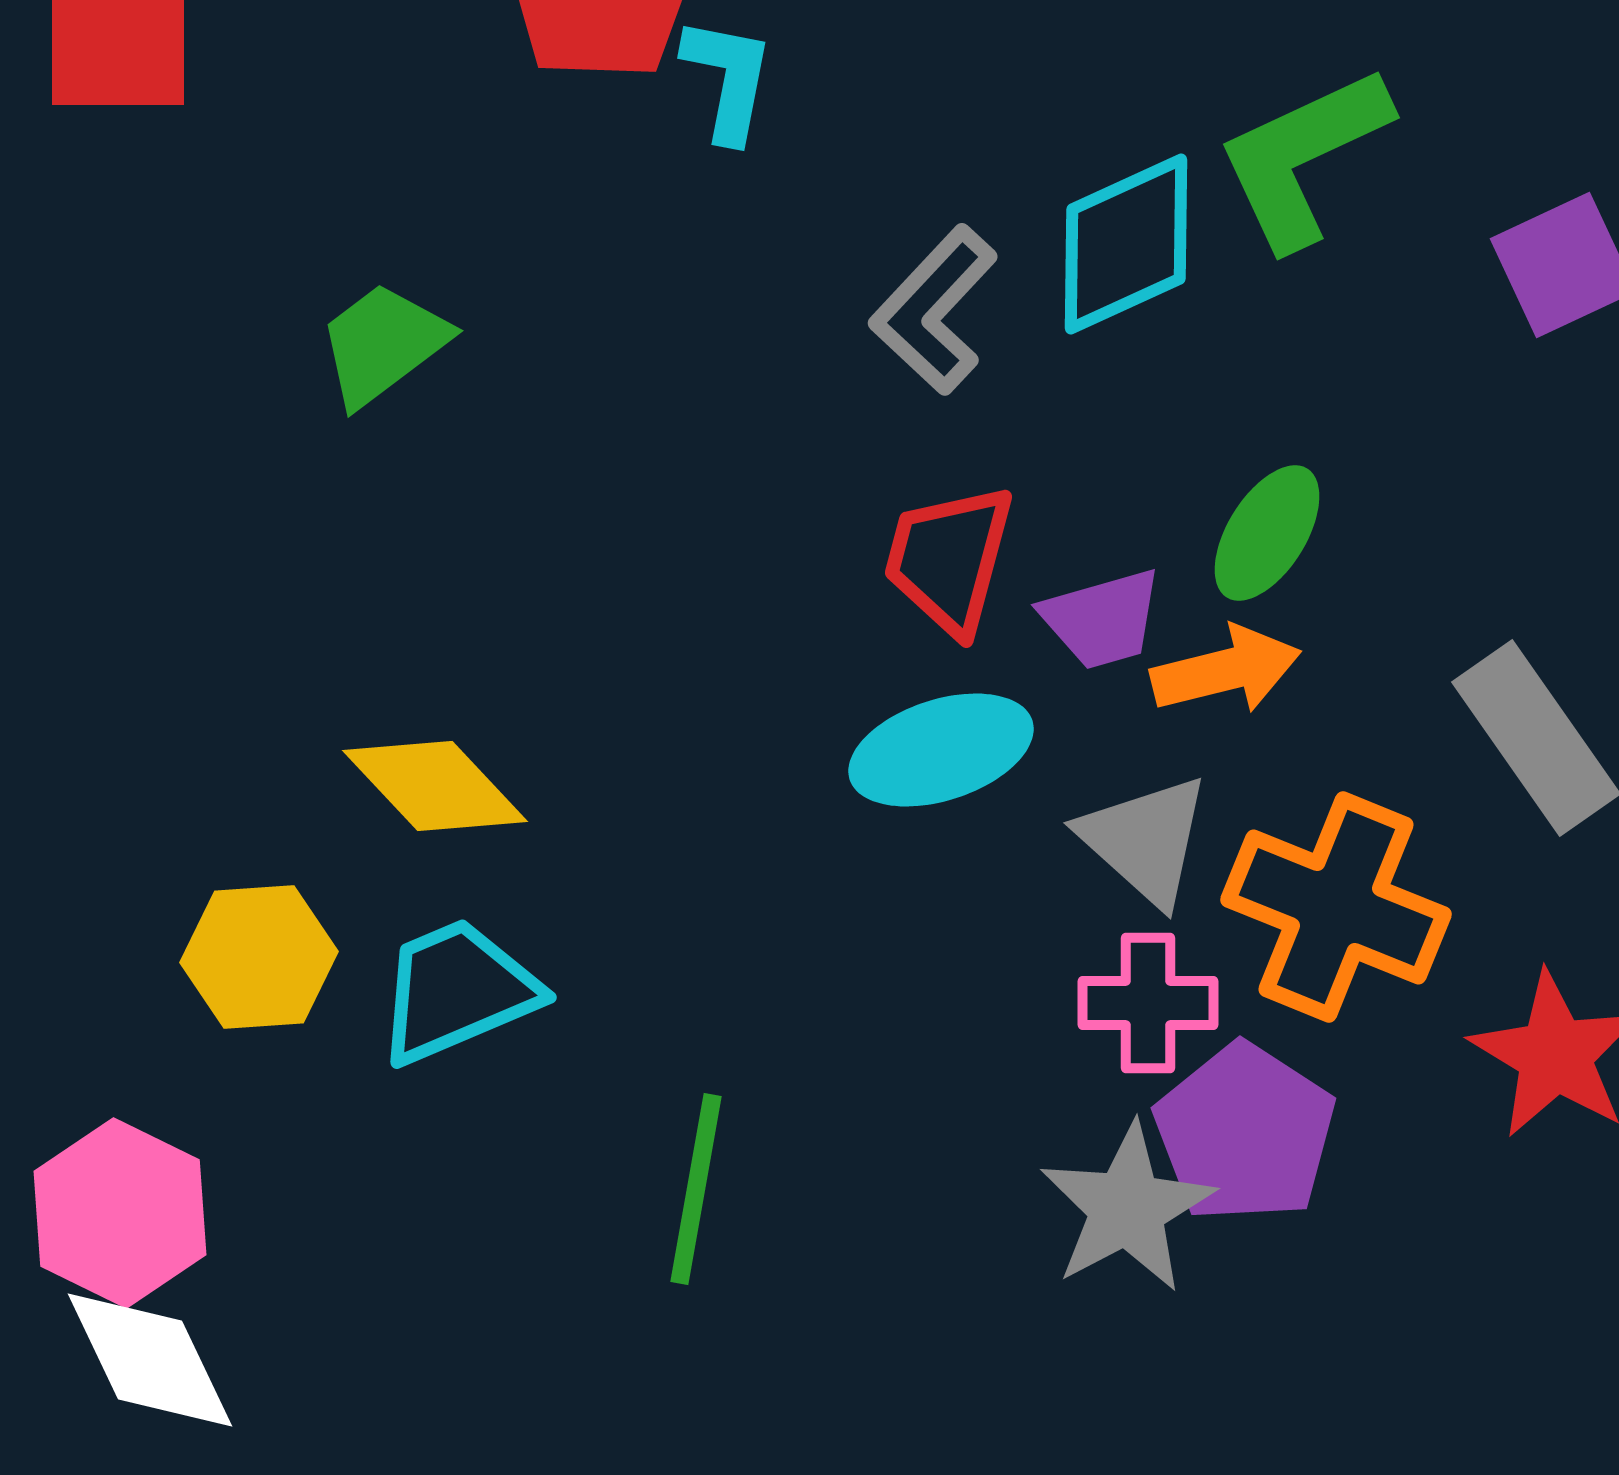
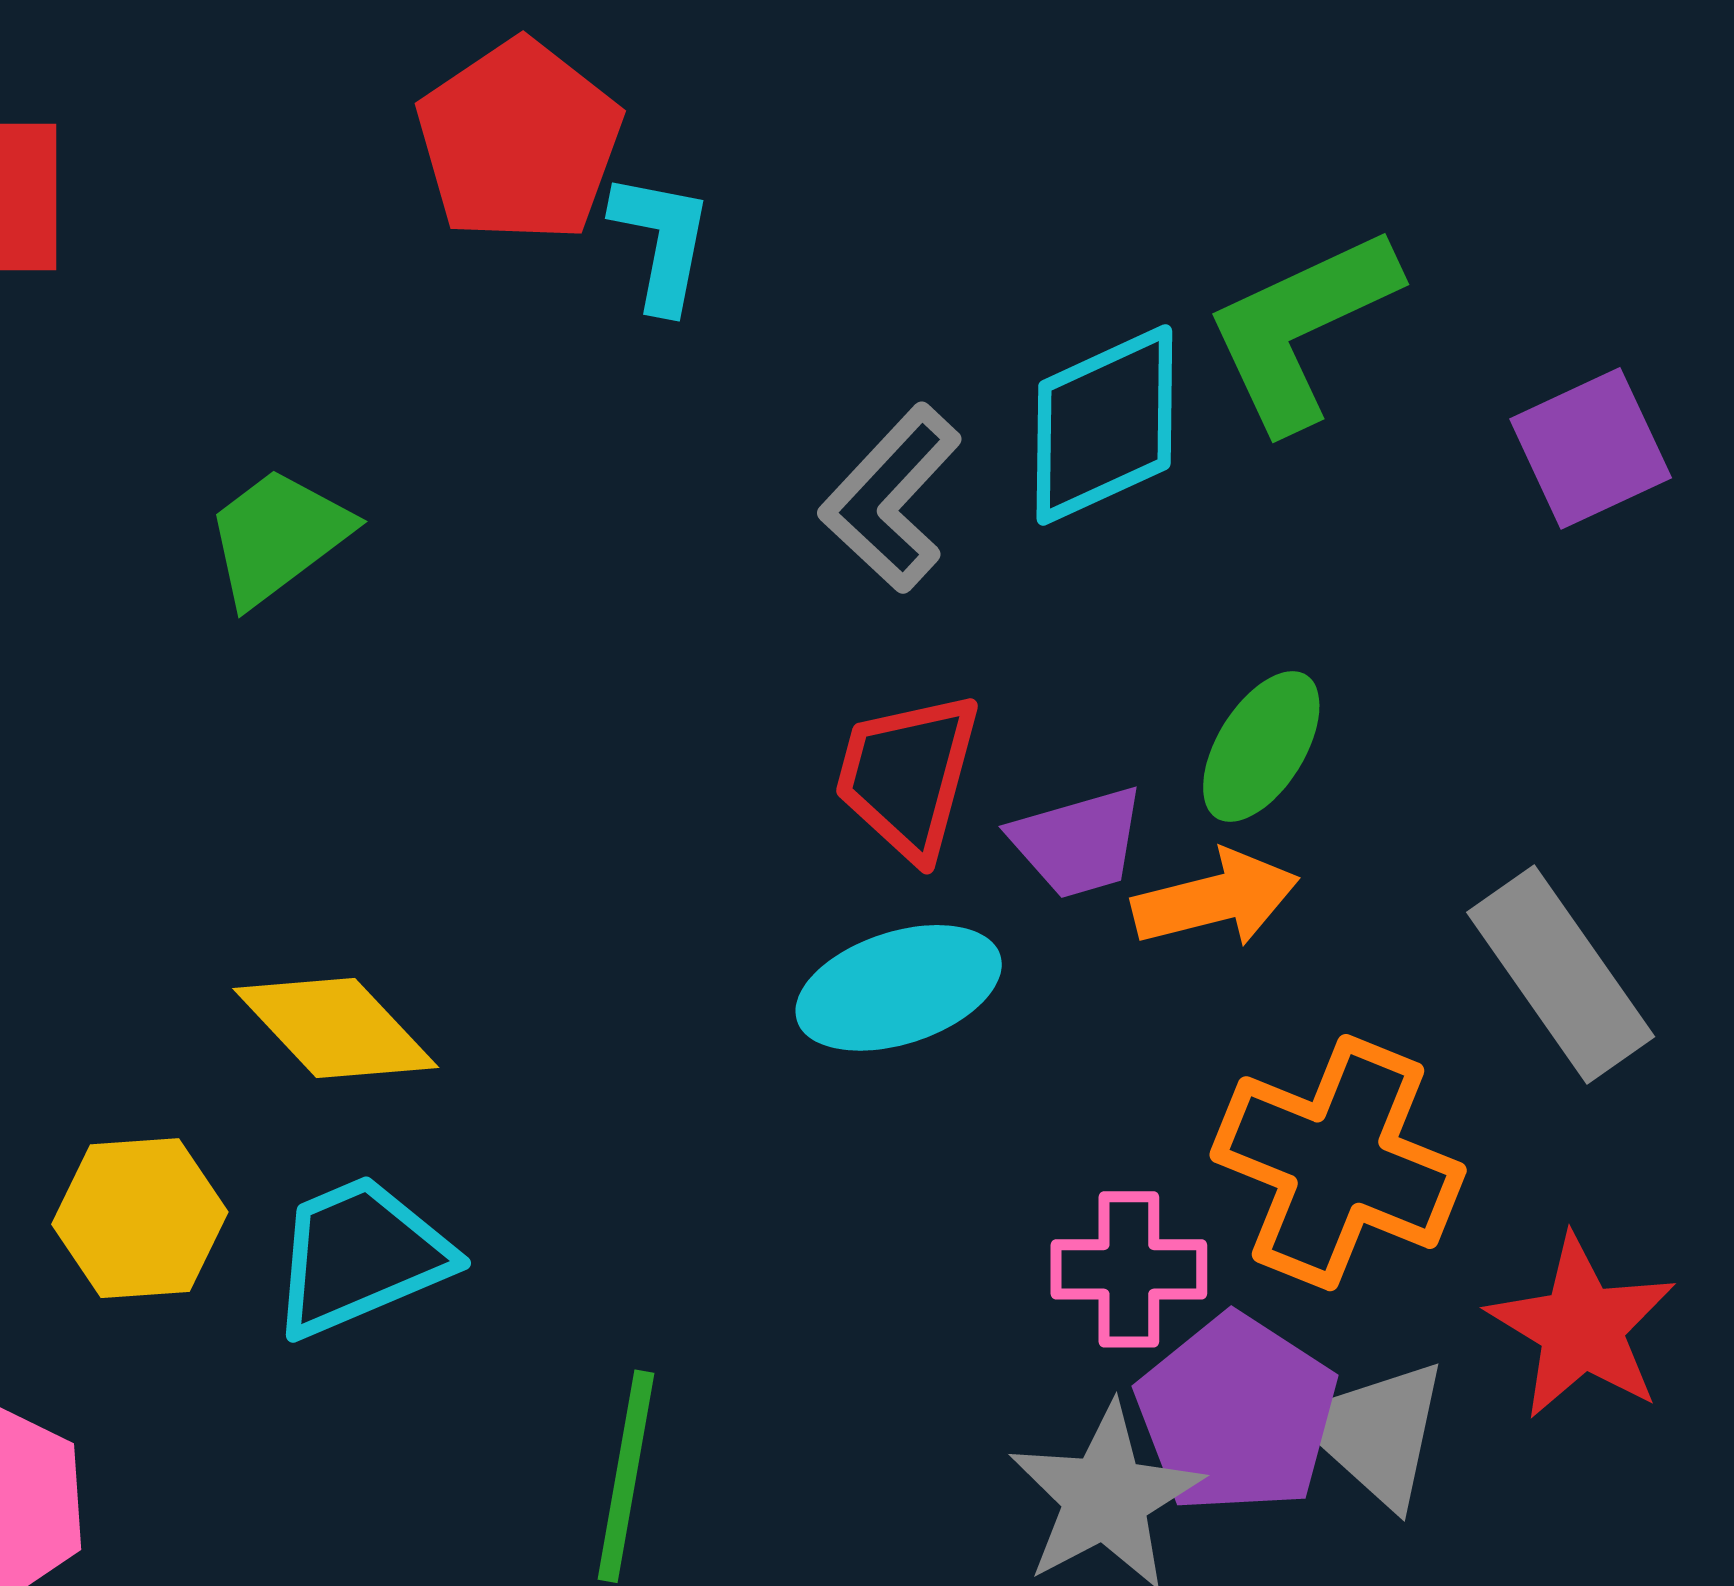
gray triangle: (1145, 840) -> (1376, 1433), moved

